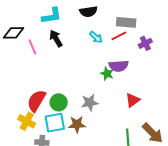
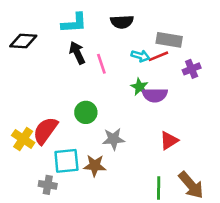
cyan arrow: (96, 37) -> (140, 56), moved, turned -32
pink line: (32, 47) -> (101, 64), moved
green star: (107, 74) -> (139, 87), moved
green circle: (59, 102) -> (86, 112), moved
yellow cross: (27, 121) -> (23, 139), moved

